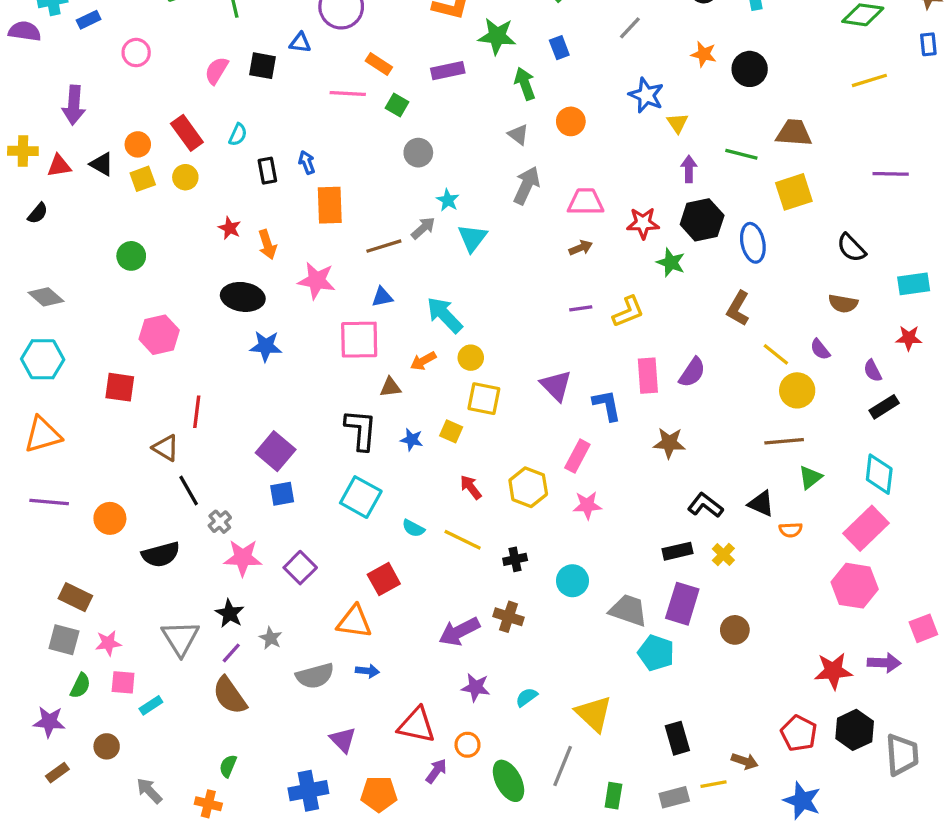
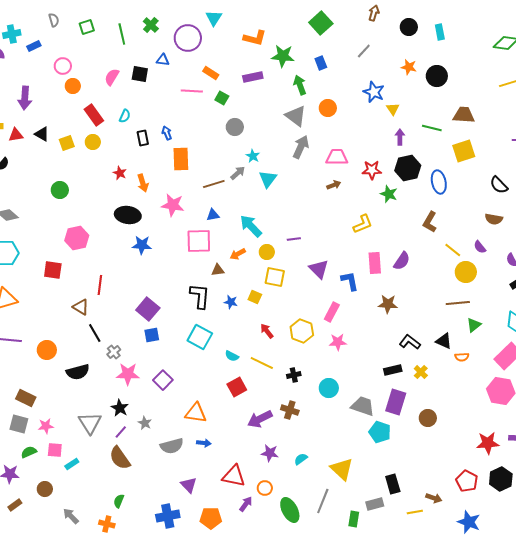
gray triangle: (518, 135) -> (296, 116), size x1.6
orange circle: (138, 144) -> (73, 86), moved
purple line: (581, 308) -> (294, 239), moved
red square: (384, 579) -> (237, 387), moved
green semicircle: (80, 686) -> (29, 452), turned -140
gray rectangle: (674, 797) -> (375, 504), moved

